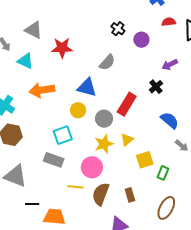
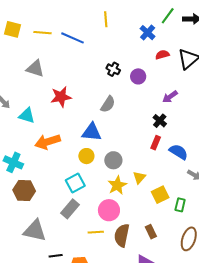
gray triangle: (34, 30) -> (35, 69), moved
red rectangle: (127, 104) -> (156, 143), moved, size x0.6
gray rectangle: (54, 160) -> (70, 209), turned -60

